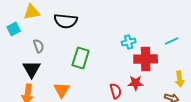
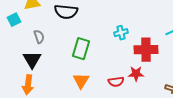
cyan cross: (129, 42) -> (121, 33), moved
orange triangle: (62, 90) -> (81, 81), moved
red semicircle: (116, 91) -> (116, 82), turned 98

